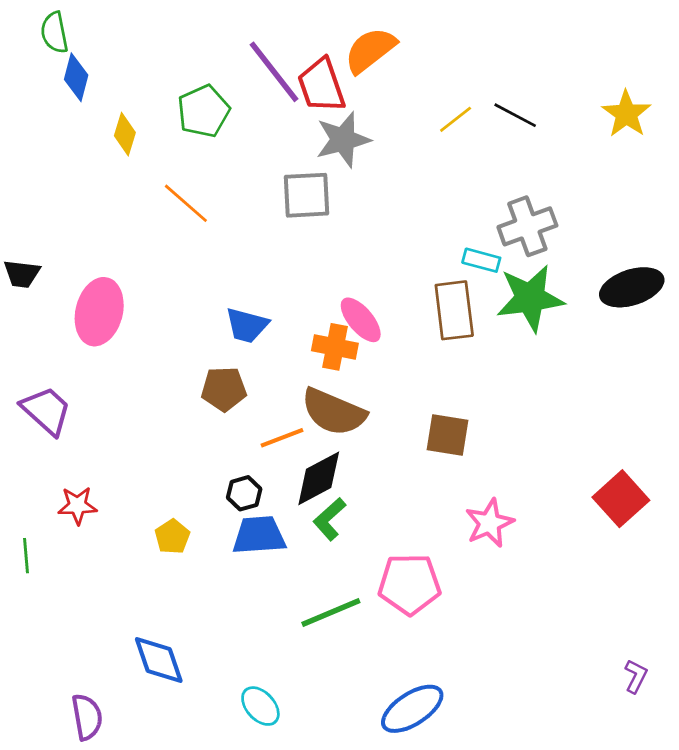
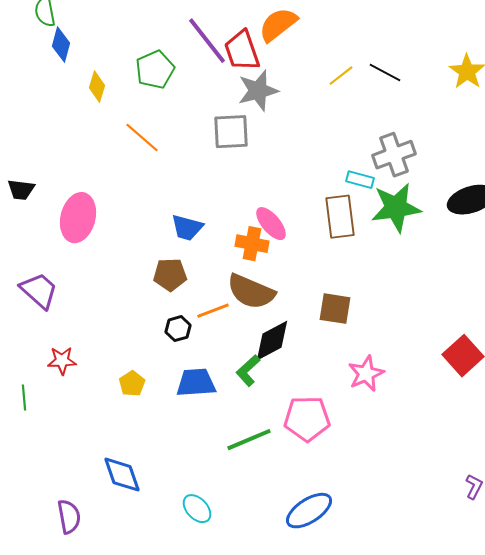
black diamond: (319, 478) -> (272, 341), moved
black hexagon: (244, 493) -> (178, 329), moved

